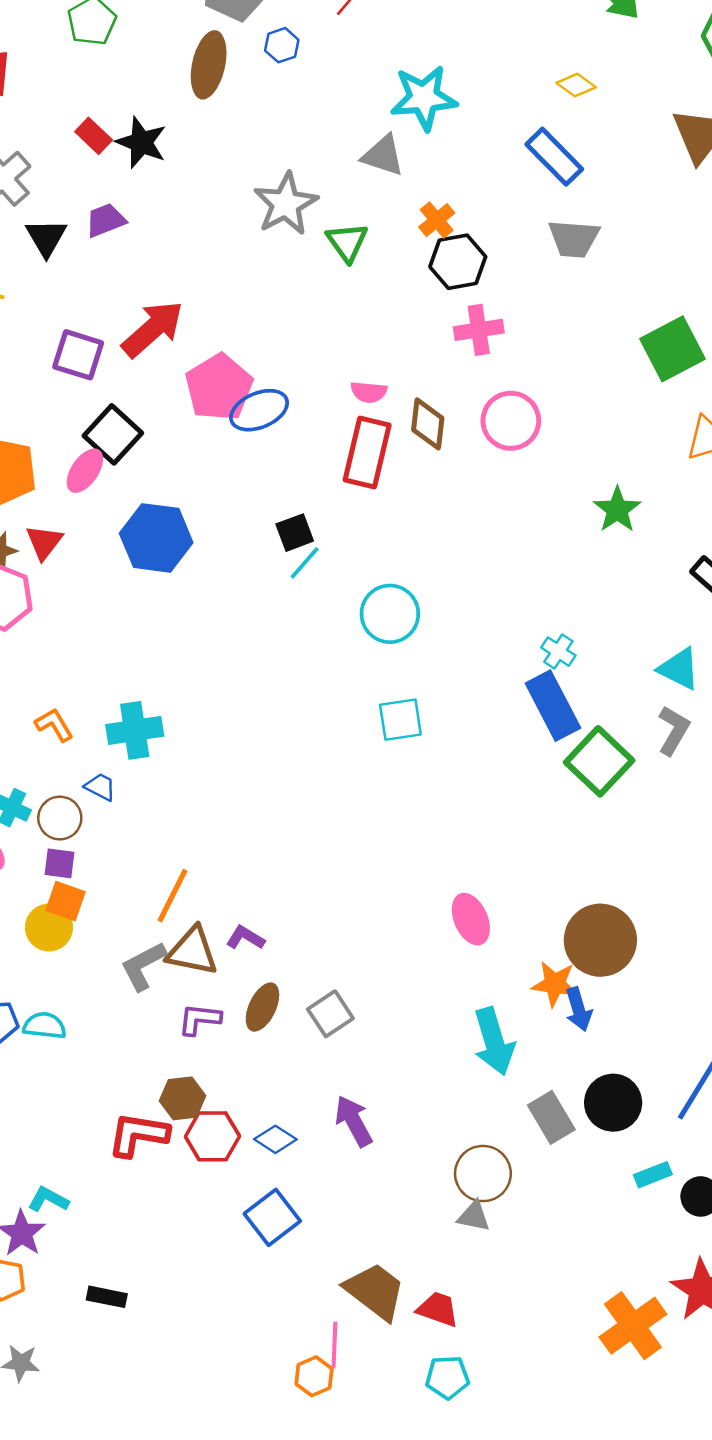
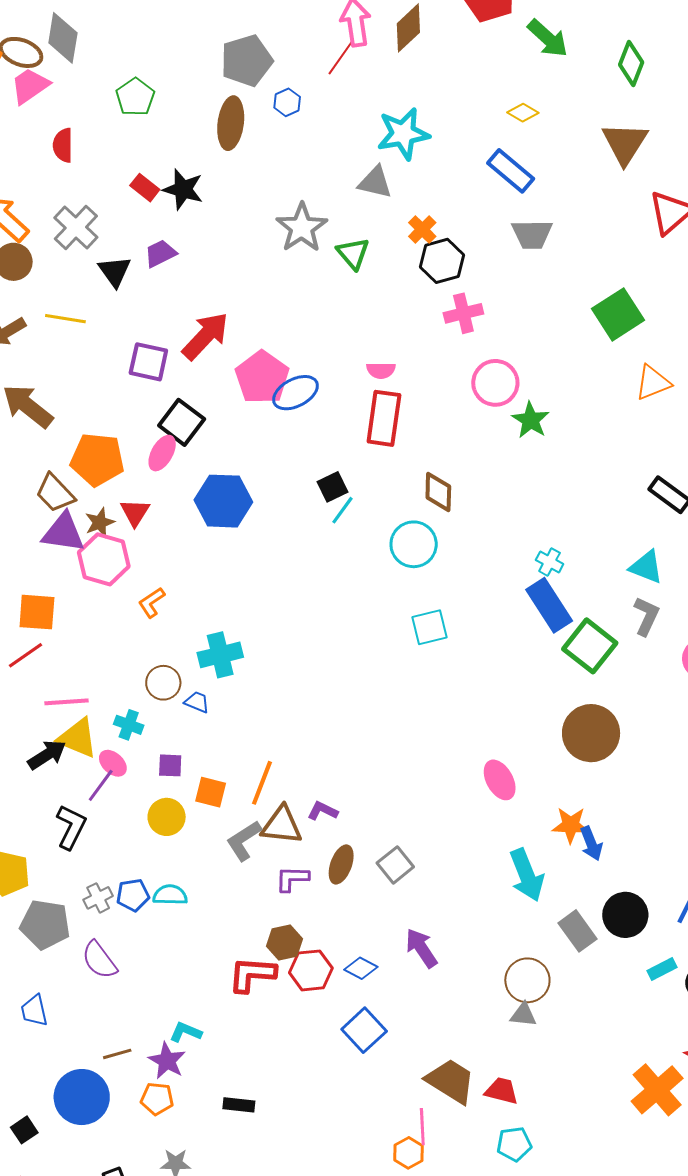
brown diamond: (428, 424) -> (438, 492), moved
green star: (617, 510) -> (531, 420), moved
orange L-shape: (54, 725) -> (152, 602), moved, turned -88
brown circle: (60, 818) -> (163, 683), moved
orange square: (66, 901) -> (211, 792), moved
brown circle: (600, 940) -> (591, 733), moved

